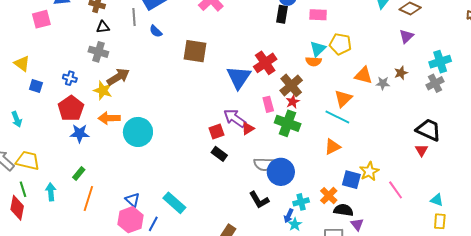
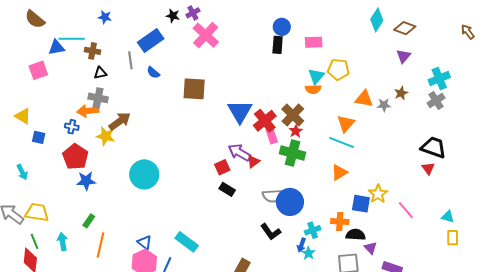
red cross: (265, 63) -> (265, 121), moved
orange arrow: (109, 118) -> (88, 111), moved
orange cross: (329, 196) -> (340, 221), turned -36

